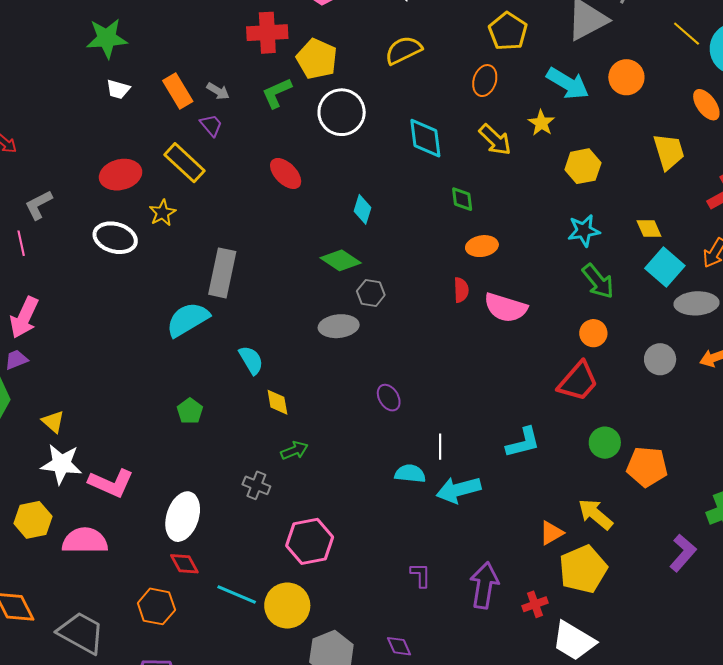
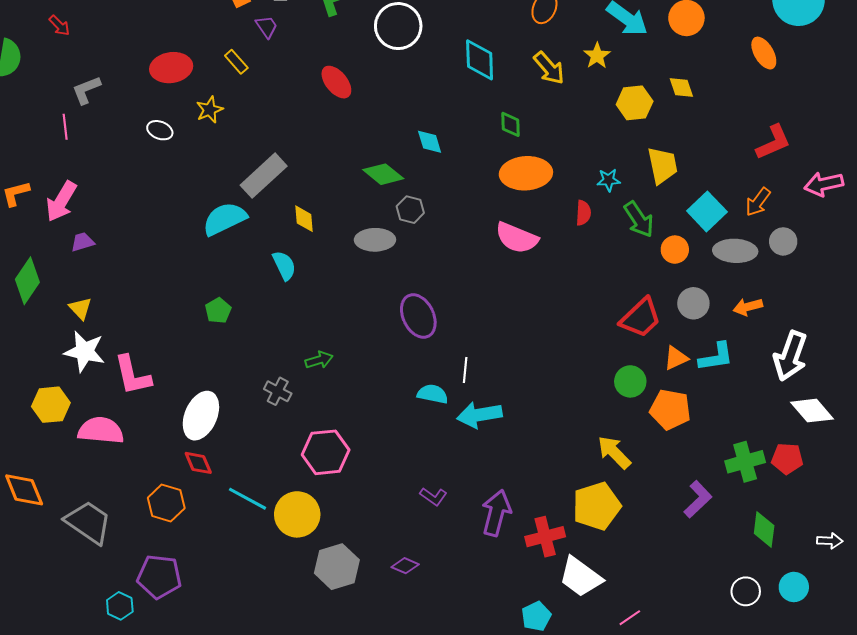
yellow trapezoid: (669, 152) -> (662, 165), moved
yellow rectangle: (185, 163) -> (236, 62), size x0.6
cyan diamond: (363, 209) -> (430, 142), moved, turned -40
yellow diamond: (649, 229) -> (681, 87), moved
cyan star: (584, 231) -> (609, 180), moved, size x0.7
white ellipse: (115, 238) -> (160, 130), size x0.6
orange ellipse: (482, 246) -> (526, 173), size x1.6
gray rectangle: (222, 273) -> (264, 176), turned 30
red semicircle: (461, 290) -> (583, 213), moved
pink semicircle: (506, 308) -> (517, 238), moved
orange circle: (593, 333) -> (675, 250), moved
purple trapezoid: (16, 360) -> (83, 242), moved
red trapezoid: (578, 381) -> (641, 318), moved
purple ellipse: (389, 398) -> (418, 316), size x1.6
yellow diamond: (277, 402) -> (304, 219), moved
cyan L-shape: (523, 443) -> (716, 357), moved
pink L-shape: (111, 483) -> (132, 375), turned 48
orange triangle: (551, 533) -> (676, 358), moved
purple L-shape: (421, 575) -> (433, 497), turned 120
red cross: (535, 604) -> (545, 537), size x1.5
purple diamond: (399, 646) -> (405, 566), turned -48

